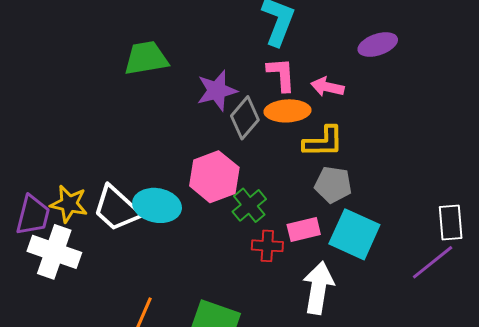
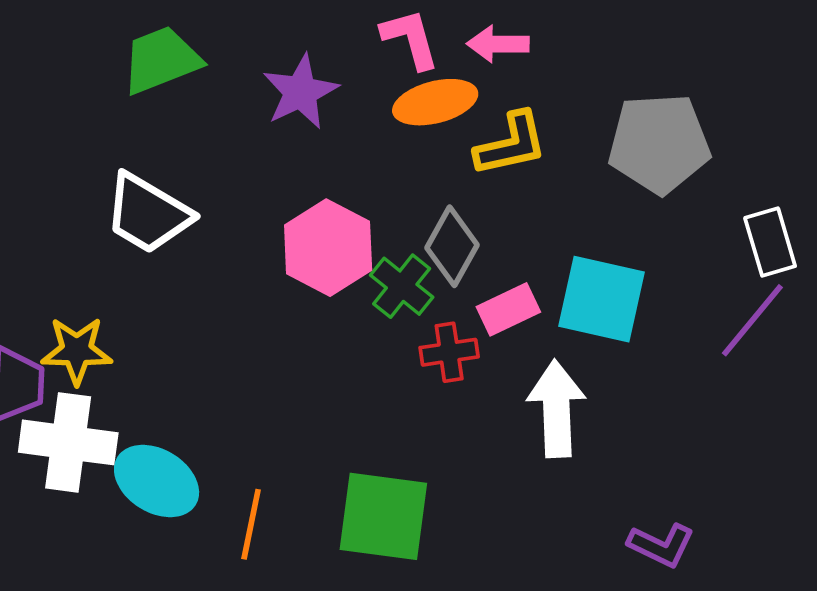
gray diamond: (245, 118) -> (452, 246), moved
gray pentagon: (333, 185) -> (659, 143), moved, size x1.5
cyan ellipse: (157, 205) -> (157, 481), moved, turned 33
white trapezoid: (117, 208) -> (148, 214), moved

